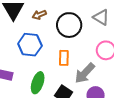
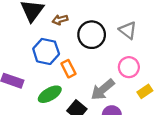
orange rectangle: (64, 58) -> (68, 69), moved, turned -35
green ellipse: (38, 83) -> (50, 94), turned 35

